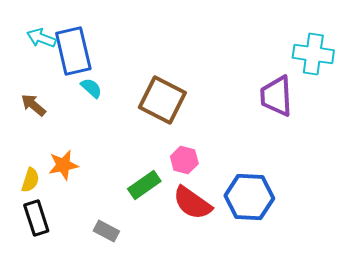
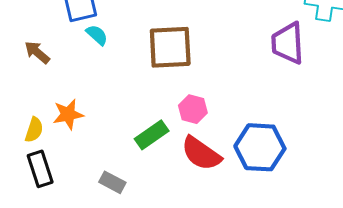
brown square: (162, 100) -> (170, 47), turned -30

